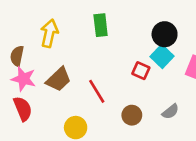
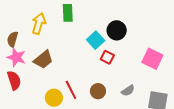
green rectangle: (101, 25) -> (68, 13), moved
black circle: (165, 34) -> (117, 30), moved
cyan square: (162, 56) -> (96, 40), moved
red line: (97, 91) -> (71, 90), moved

